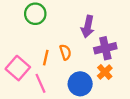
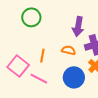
orange semicircle: (65, 52) -> (69, 50), moved, turned -56
pink line: (40, 83) -> (39, 79), turned -36

